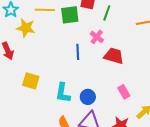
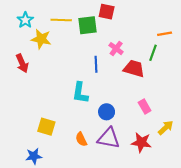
green line: (107, 13) -> (153, 53), moved
yellow square: (31, 81) -> (46, 127), moved
cyan L-shape: (63, 93) -> (80, 93), moved

